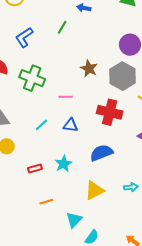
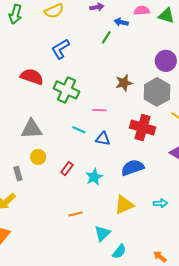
green line: (62, 27) -> (106, 37), moved
brown star: (89, 69) -> (124, 83), turned 30
cyan line: (41, 125) -> (79, 130), moved, turned 64
red rectangle: (35, 169) -> (67, 169), moved, turned -40

